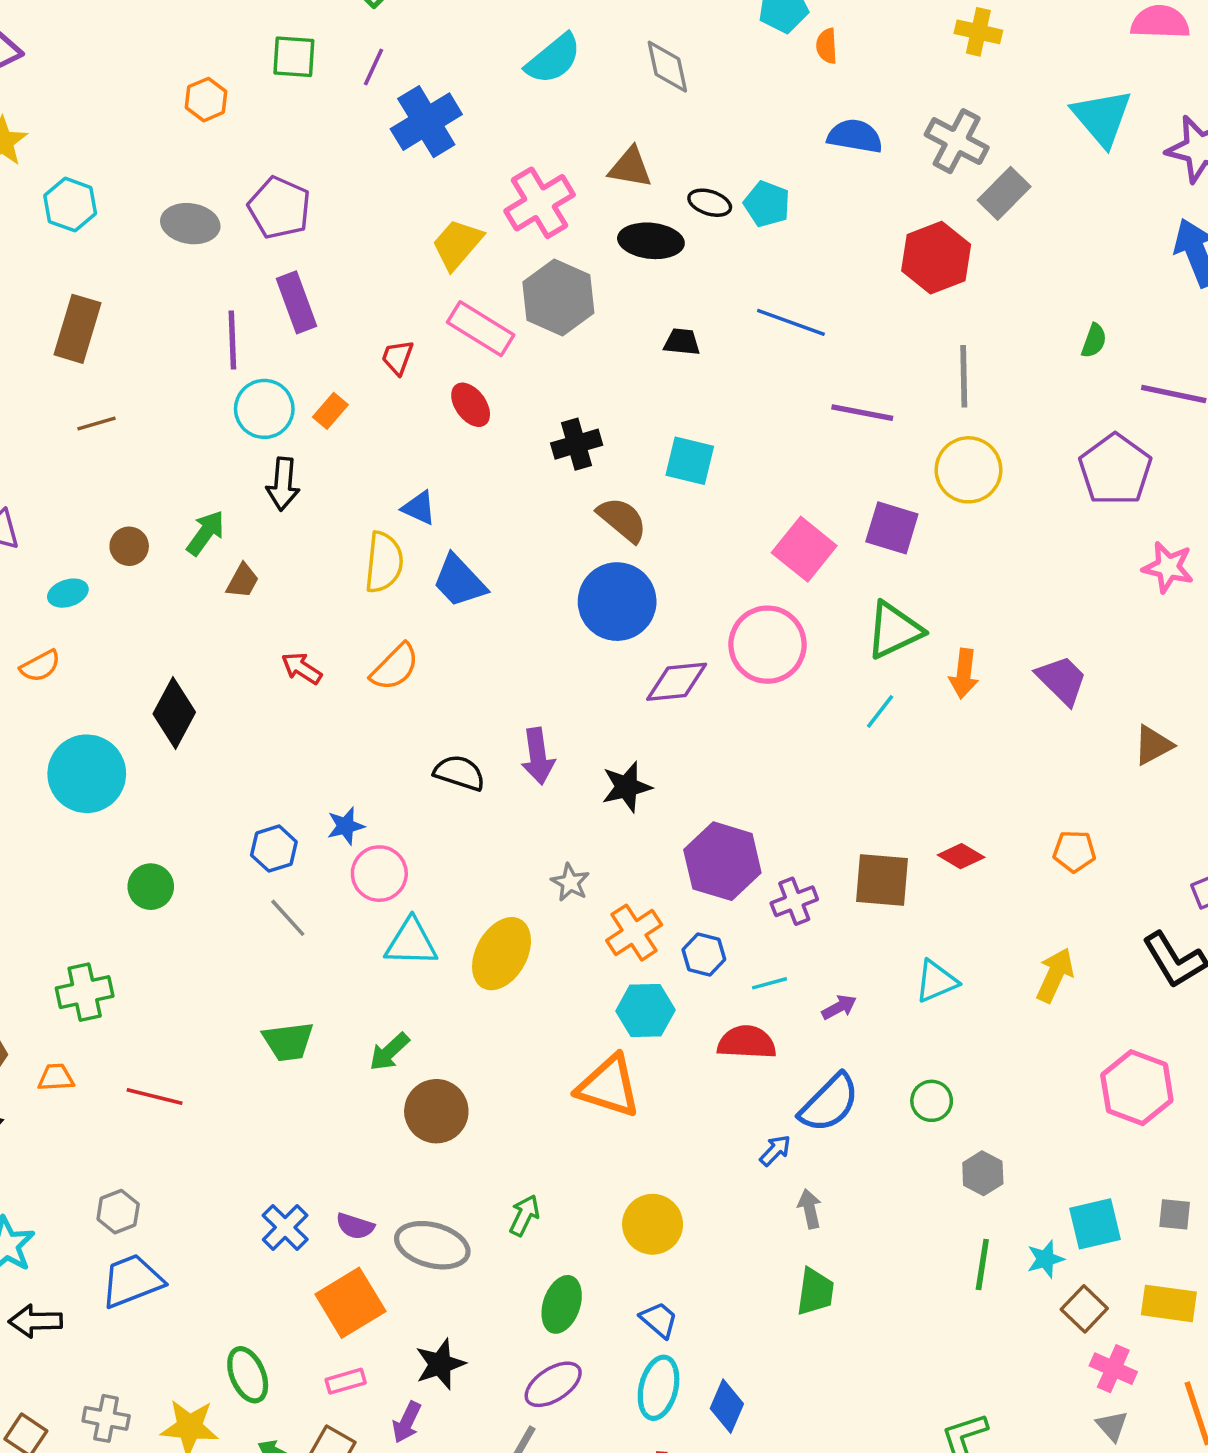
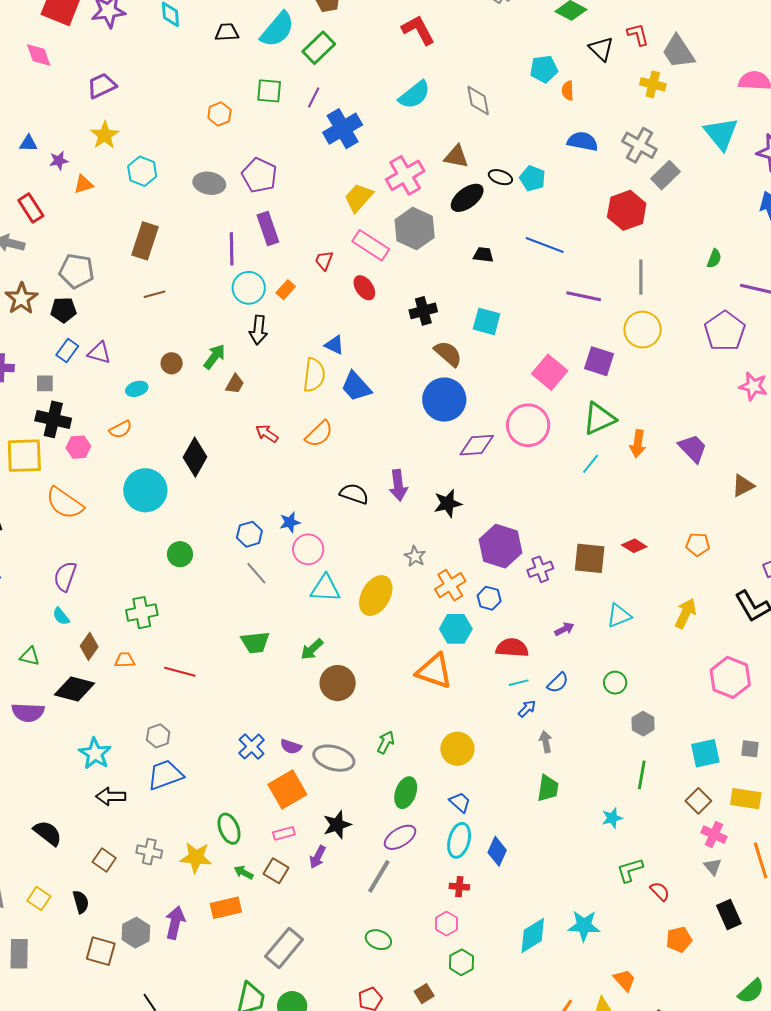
black ellipse: (651, 241) -> (467, 198), turned -44
cyan line: (770, 983) -> (519, 683), moved
blue semicircle: (829, 1103) -> (558, 683), size x0.6
cyan star: (1045, 1259) -> (612, 818), moved

